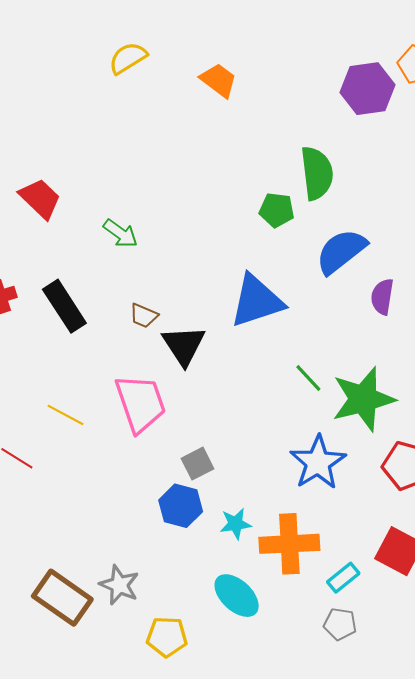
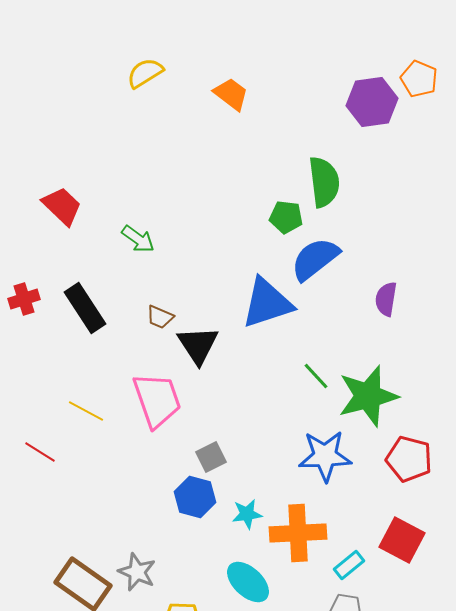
blue semicircle: (341, 251) -> (315, 259), moved
blue star: (318, 462) -> (325, 456), turned 30

